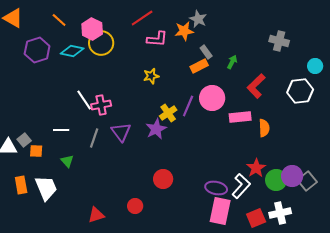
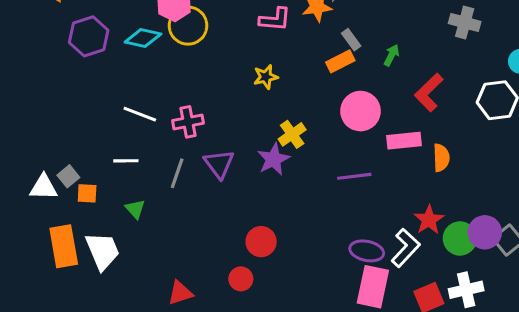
white line: (84, 100) -> (140, 114), moved, turned -35
purple line: (188, 106) -> (354, 176), moved, turned 60
red circle: (163, 179) -> (261, 242), moved
orange rectangle: (21, 185) -> (64, 246), size x1.5

